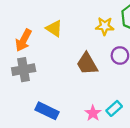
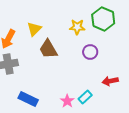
yellow triangle: (54, 28) -> (34, 29), turned 42
brown trapezoid: (87, 64) -> (48, 49), moved

